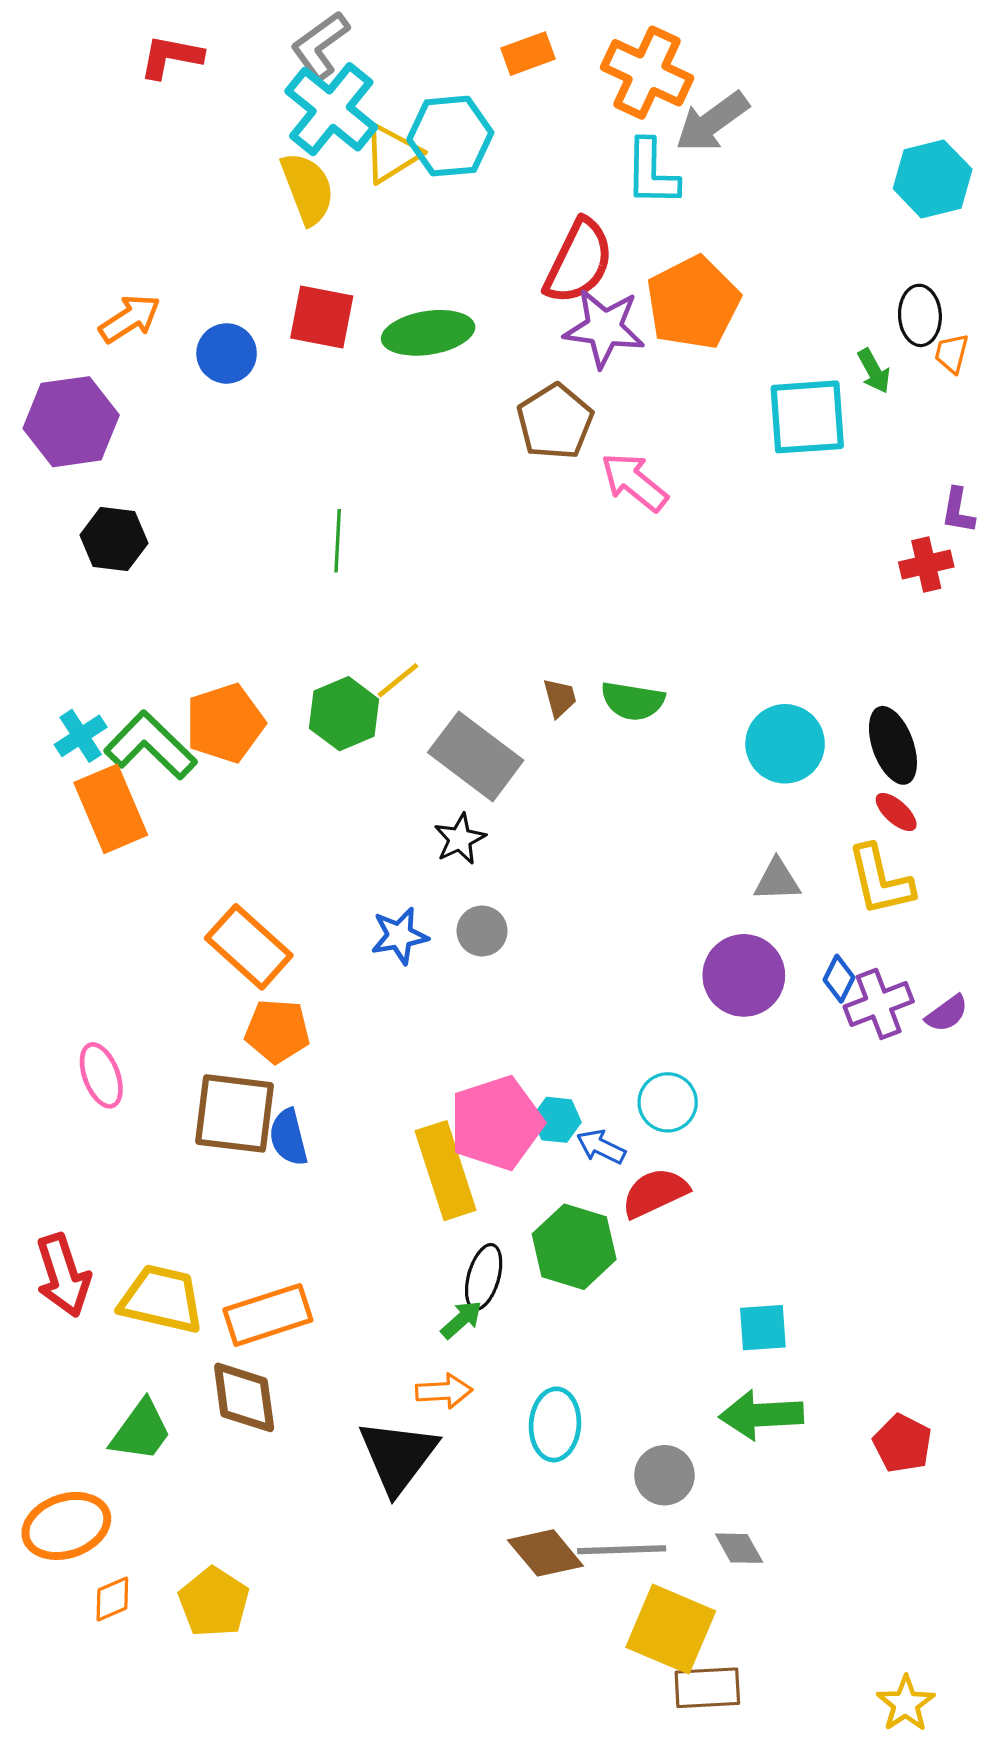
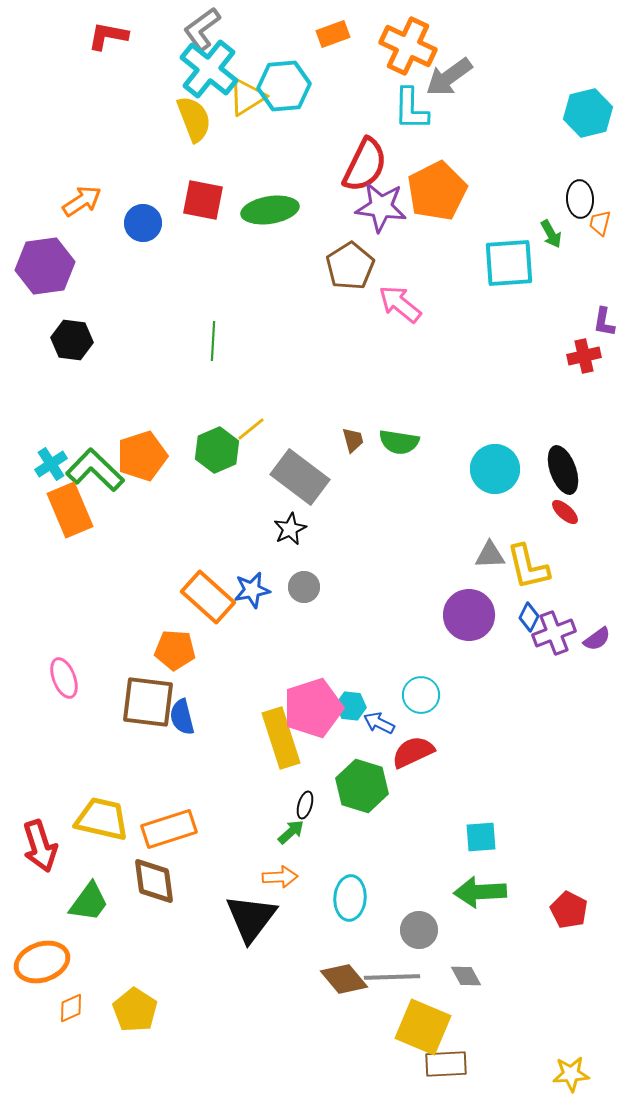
yellow L-shape: (880, 880) -> (528, 567), moved
orange rectangle: (249, 947) -> (208, 597), moved
red arrow: (63, 1275) -> (40, 846), moved
black ellipse: (484, 1277) -> (305, 805), size x0.7
yellow star: (906, 1704) -> (571, 1074), turned 30

